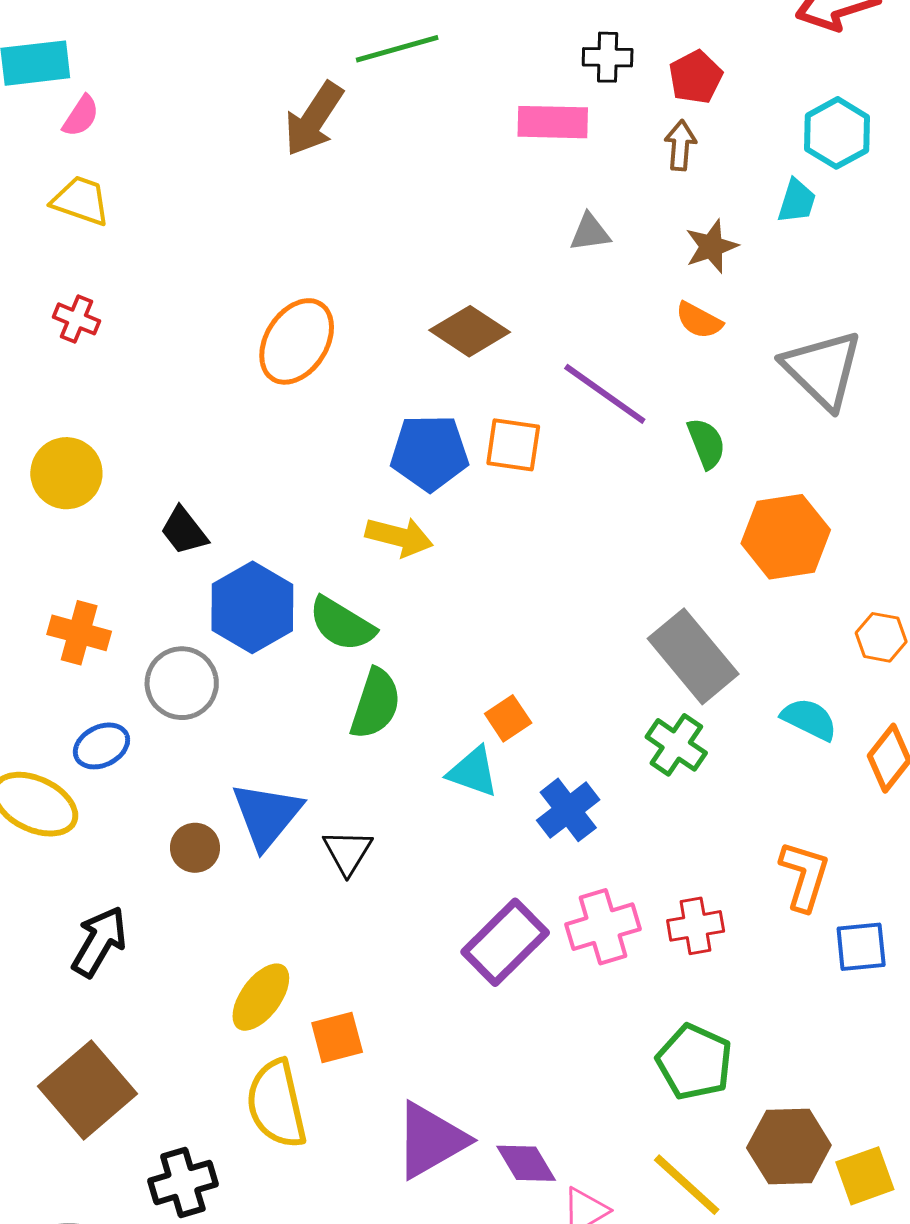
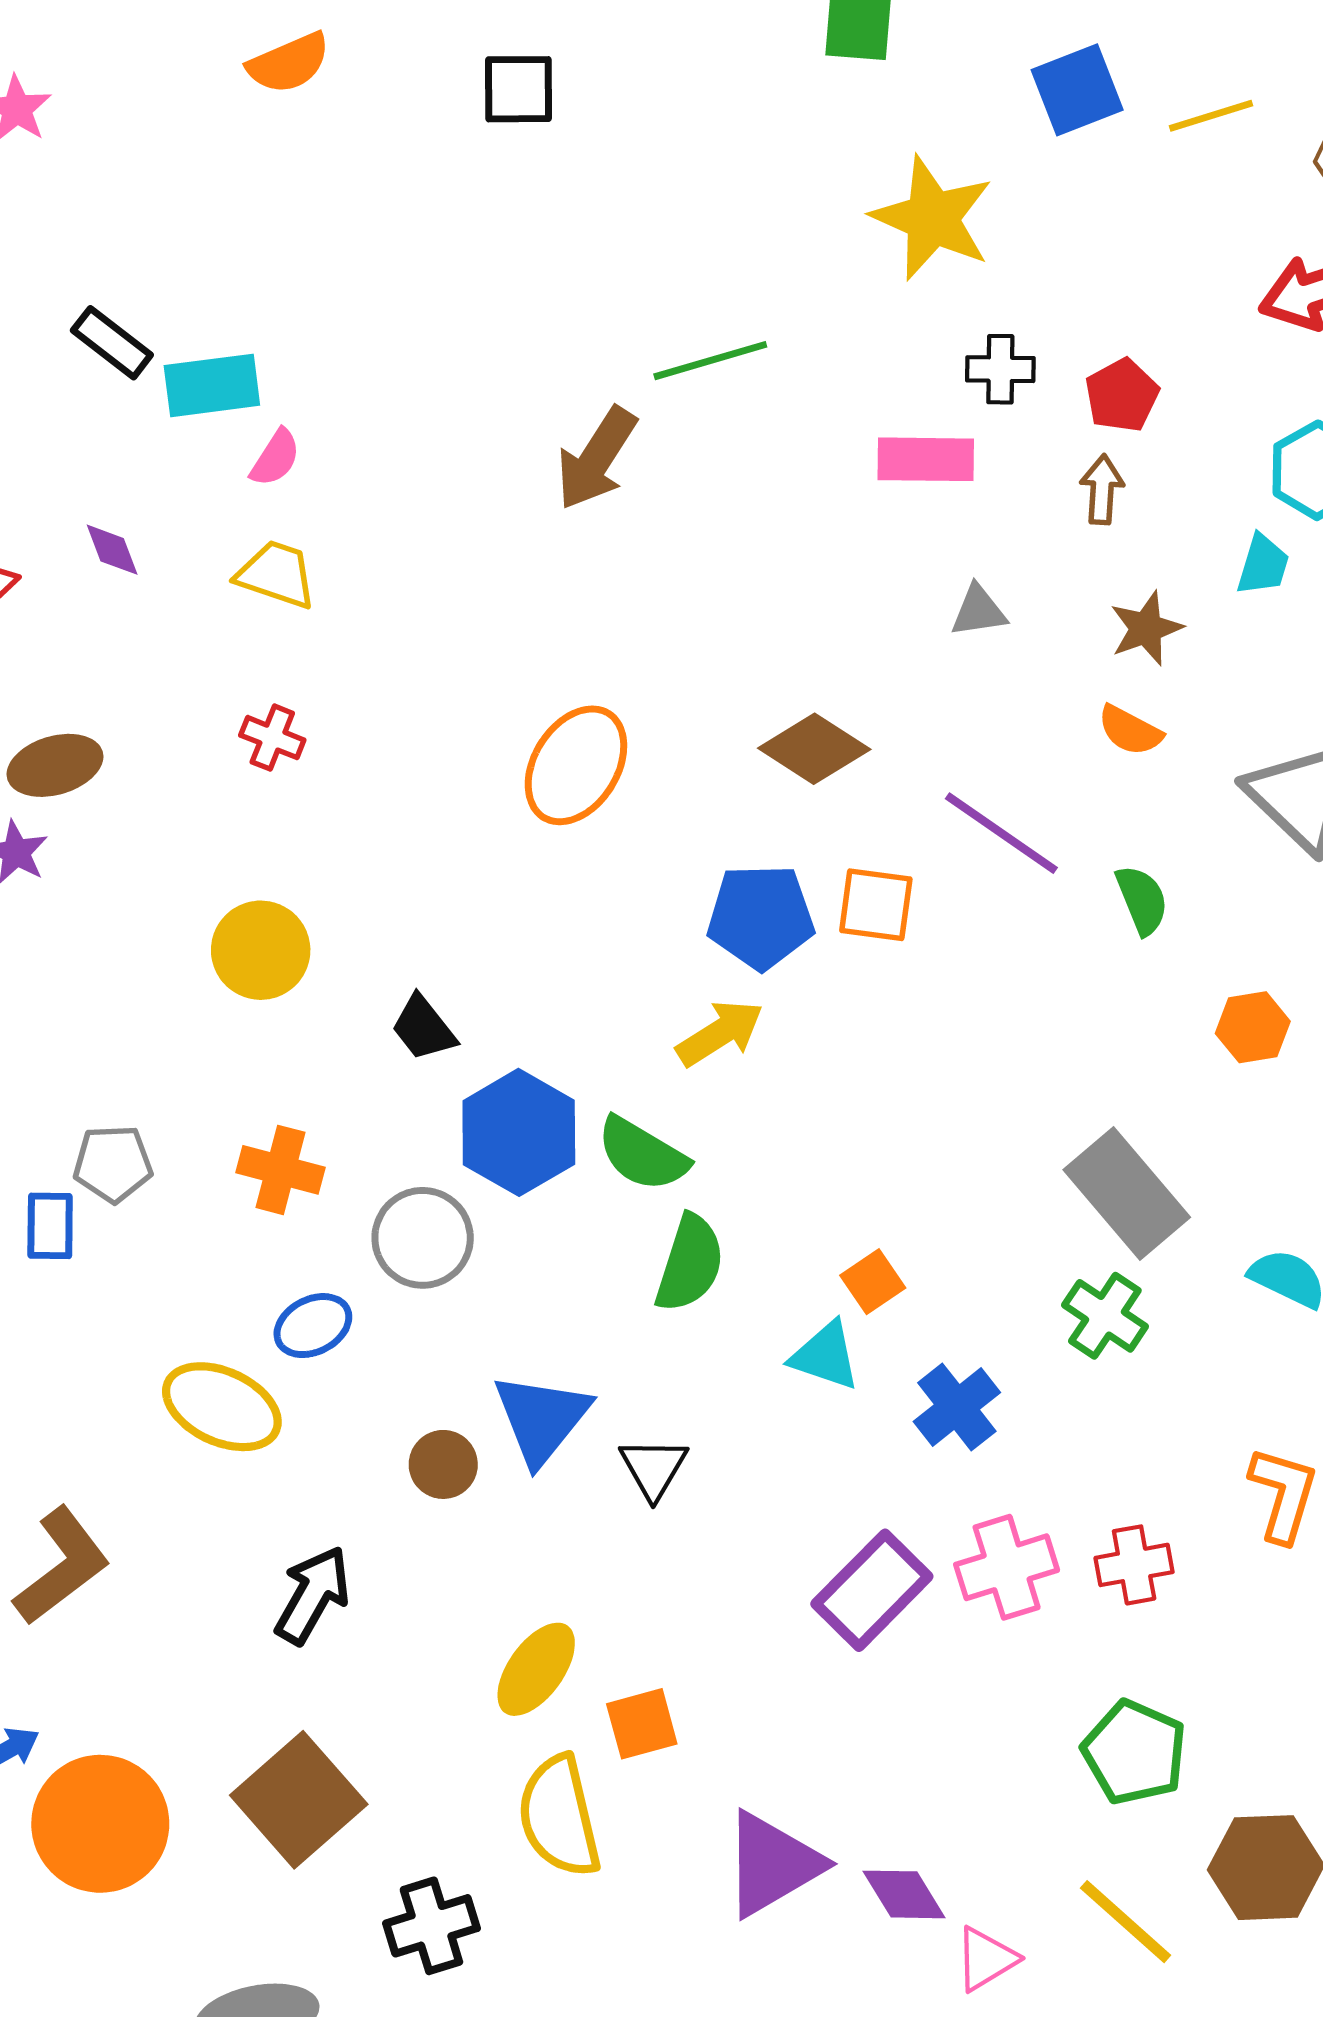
yellow arrow: (399, 537) -> (720, 1033), turned -46
orange hexagon: (786, 537) -> (1253, 1027), size x0.6

